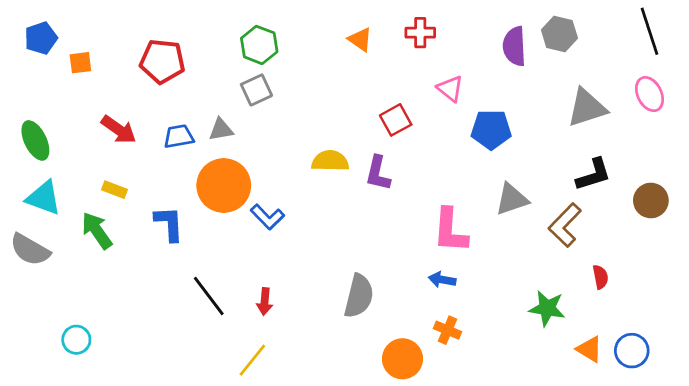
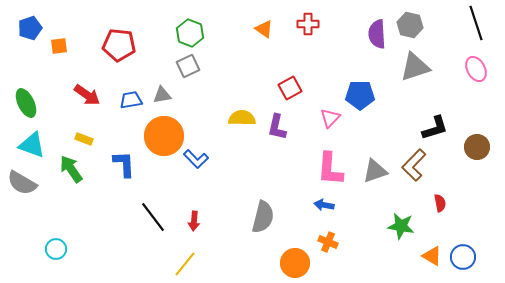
pink triangle: (450, 89) -> (330, 118), moved, turned 35
gray triangle: (587, 108) -> (415, 67), moved
gray triangle: (512, 199) -> (375, 171), moved

